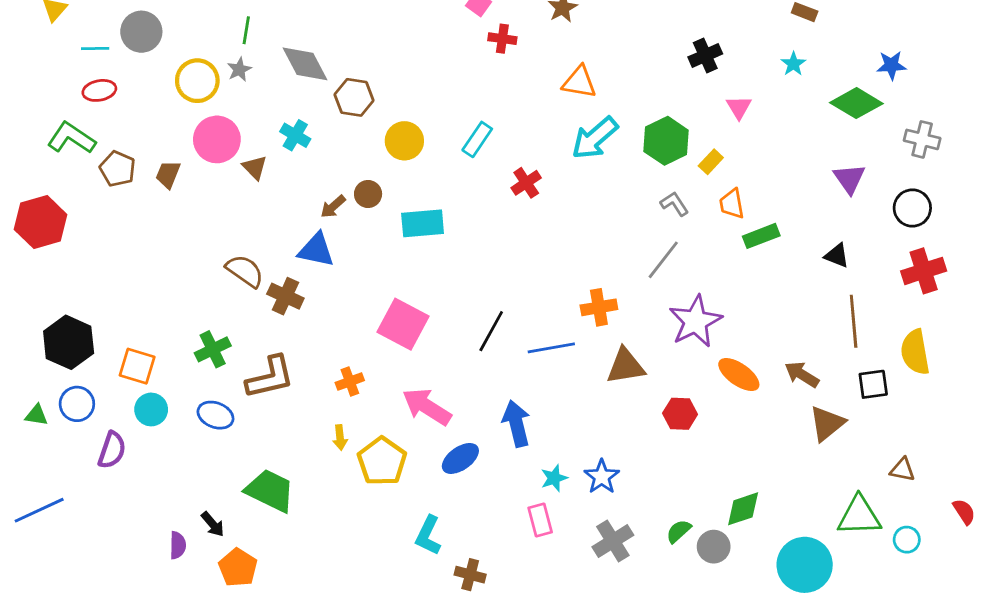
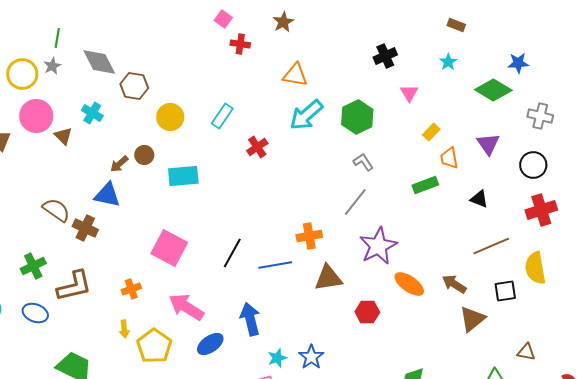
yellow rectangle: (711, 162) -> (431, 132), moved
orange trapezoid: (732, 204) -> (449, 158), moved
brown line: (854, 321) -> (491, 246), turned 72

